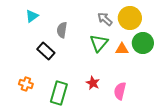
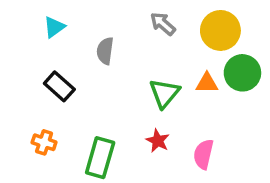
gray arrow: (105, 19) -> (163, 24), moved
green triangle: (99, 43) -> (164, 93), moved
black rectangle: (46, 51) -> (59, 86), moved

